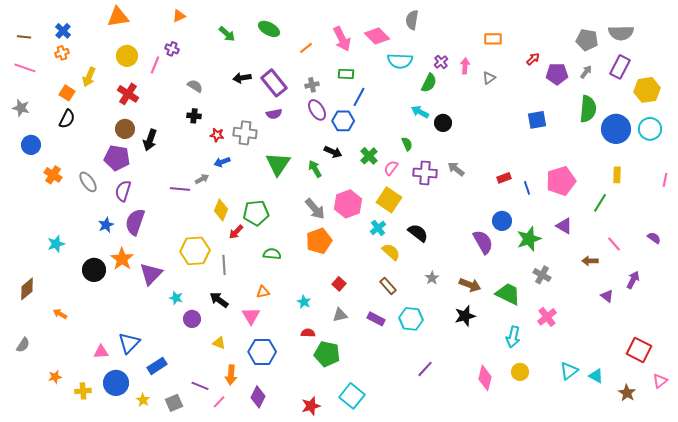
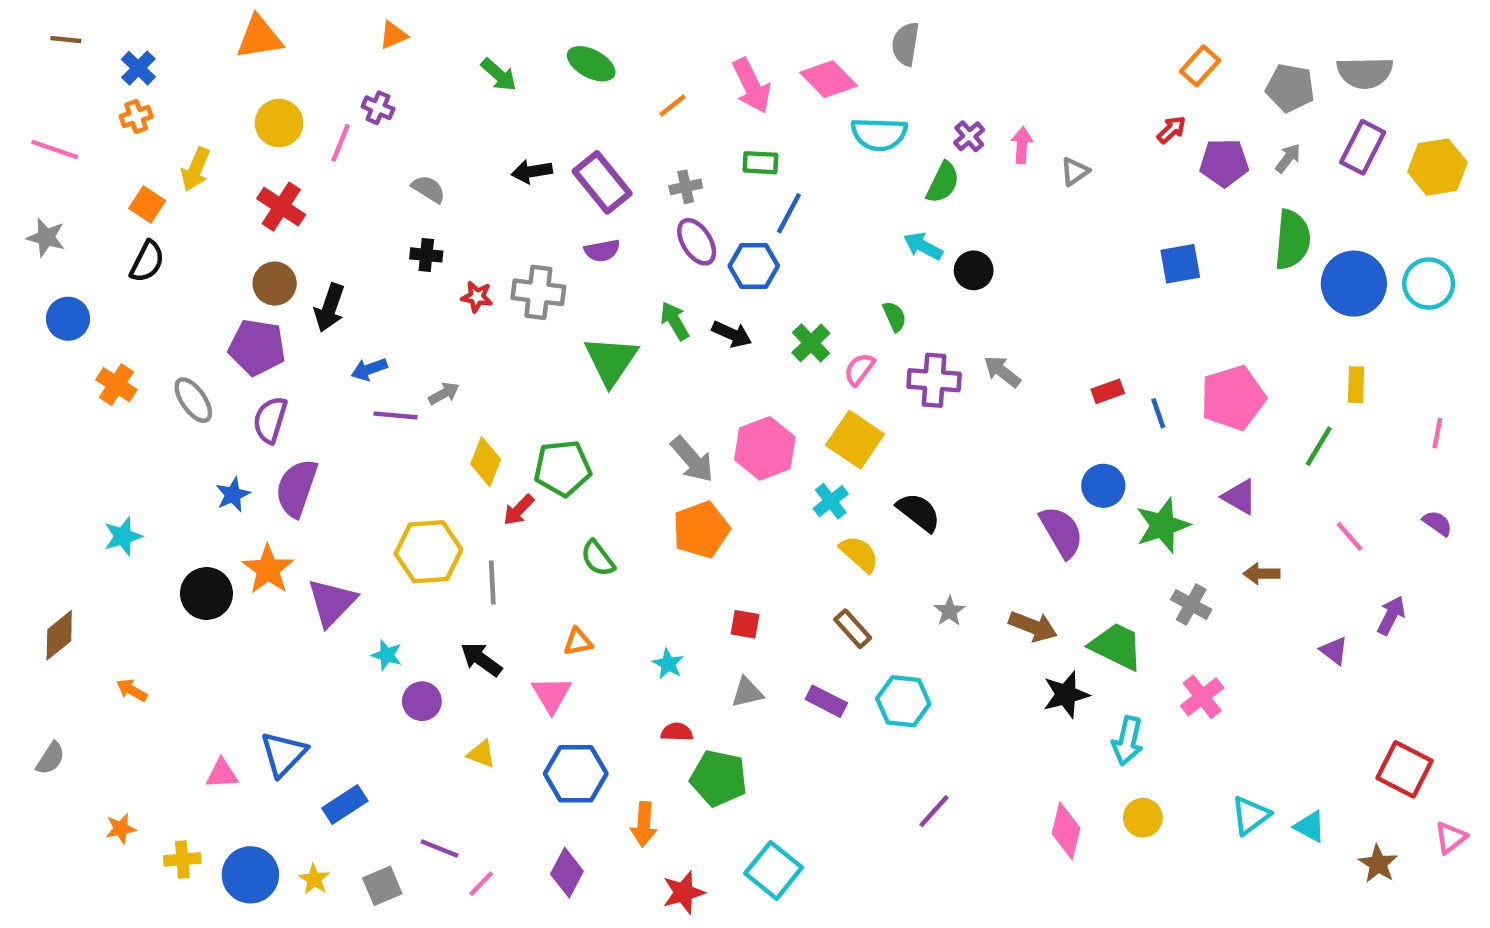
brown line: (24, 37) -> (66, 40), moved
orange rectangle: (493, 39) -> (1200, 66), moved, turned -48
yellow hexagon: (647, 90) -> (1437, 167), moved
blue arrow: (222, 162) -> (369, 369), moved
green arrow: (315, 169) -> (675, 321), moved
pink line: (665, 180) -> (1437, 433), moved
green semicircle: (272, 254) -> (598, 558), turned -132
brown arrow: (590, 261) -> (1262, 574), moved
red square: (339, 284) -> (745, 624), turned -32
black star: (465, 316) -> (1066, 695), moved
orange arrow: (231, 375) -> (644, 824), moved
blue circle: (116, 383) -> (250, 875), moved

